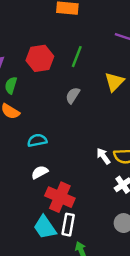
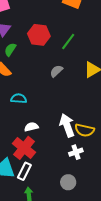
white arrow: (103, 156) -> (67, 125), size x1.6
white semicircle: (40, 172) -> (31, 127), moved

